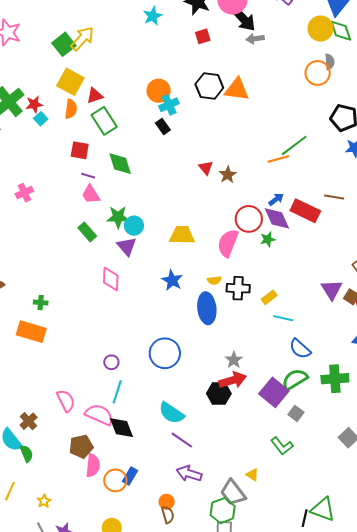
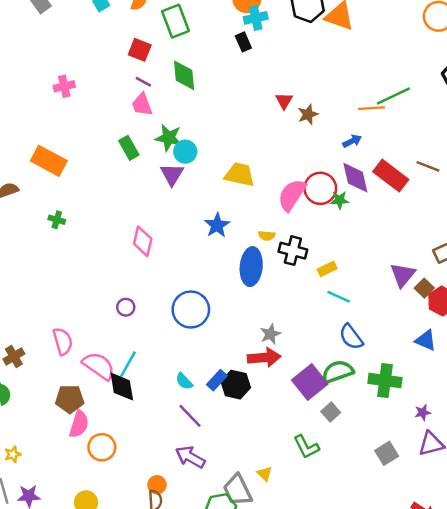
blue arrow: (276, 199) -> (352, 141), moved
red circle: (249, 219) -> (320, 188), moved
pink diamond: (111, 279) -> (143, 241), moved
orange rectangle: (31, 332) -> (49, 161), moved
cyan line: (117, 392) -> (128, 364), moved
black hexagon: (219, 393) -> (236, 385), moved
cyan semicircle: (171, 413) -> (184, 381), size x0.6
blue rectangle: (130, 476) -> (217, 380), moved

